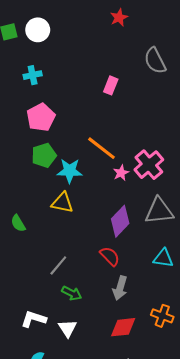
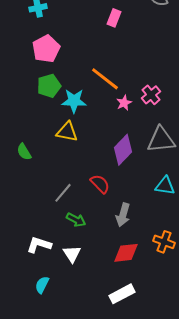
pink cross: (149, 165) -> (151, 95), size x0.7
red semicircle: (110, 256) -> (100, 184), moved

